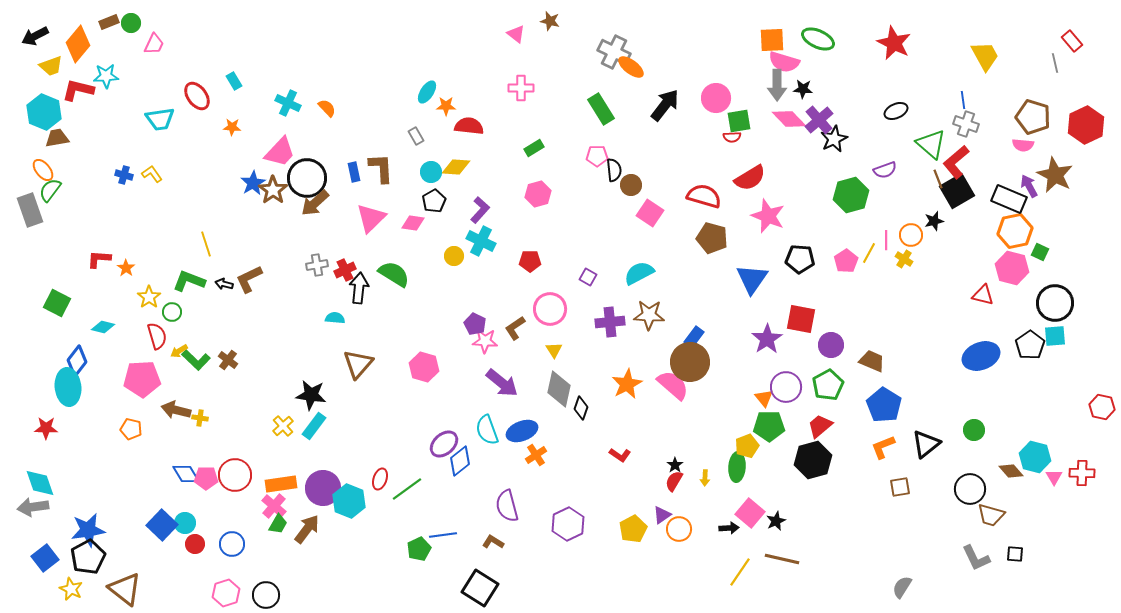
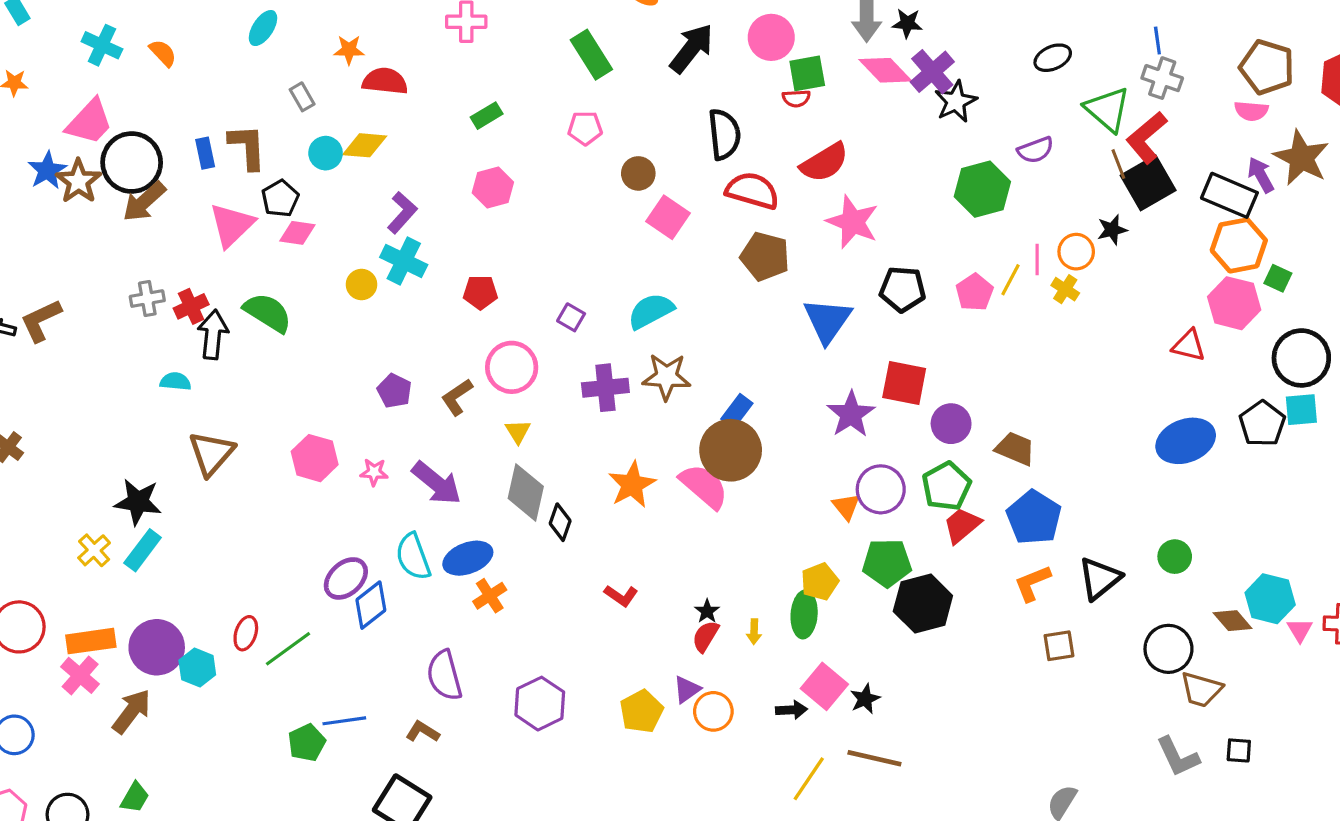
cyan ellipse: (427, 92) -> (263, 28), moved
black semicircle: (614, 170) -> (724, 134), moved, size x1.4
black pentagon: (434, 201) -> (280, 198), moved
pink star: (485, 341) -> (374, 472), moved, size x0.7
green pentagon: (769, 426) -> (887, 563), moved
red trapezoid: (820, 426) -> (962, 525), moved
cyan hexagon: (349, 501) -> (197, 668), size x0.7
green trapezoid: (278, 524) -> (135, 797), moved

